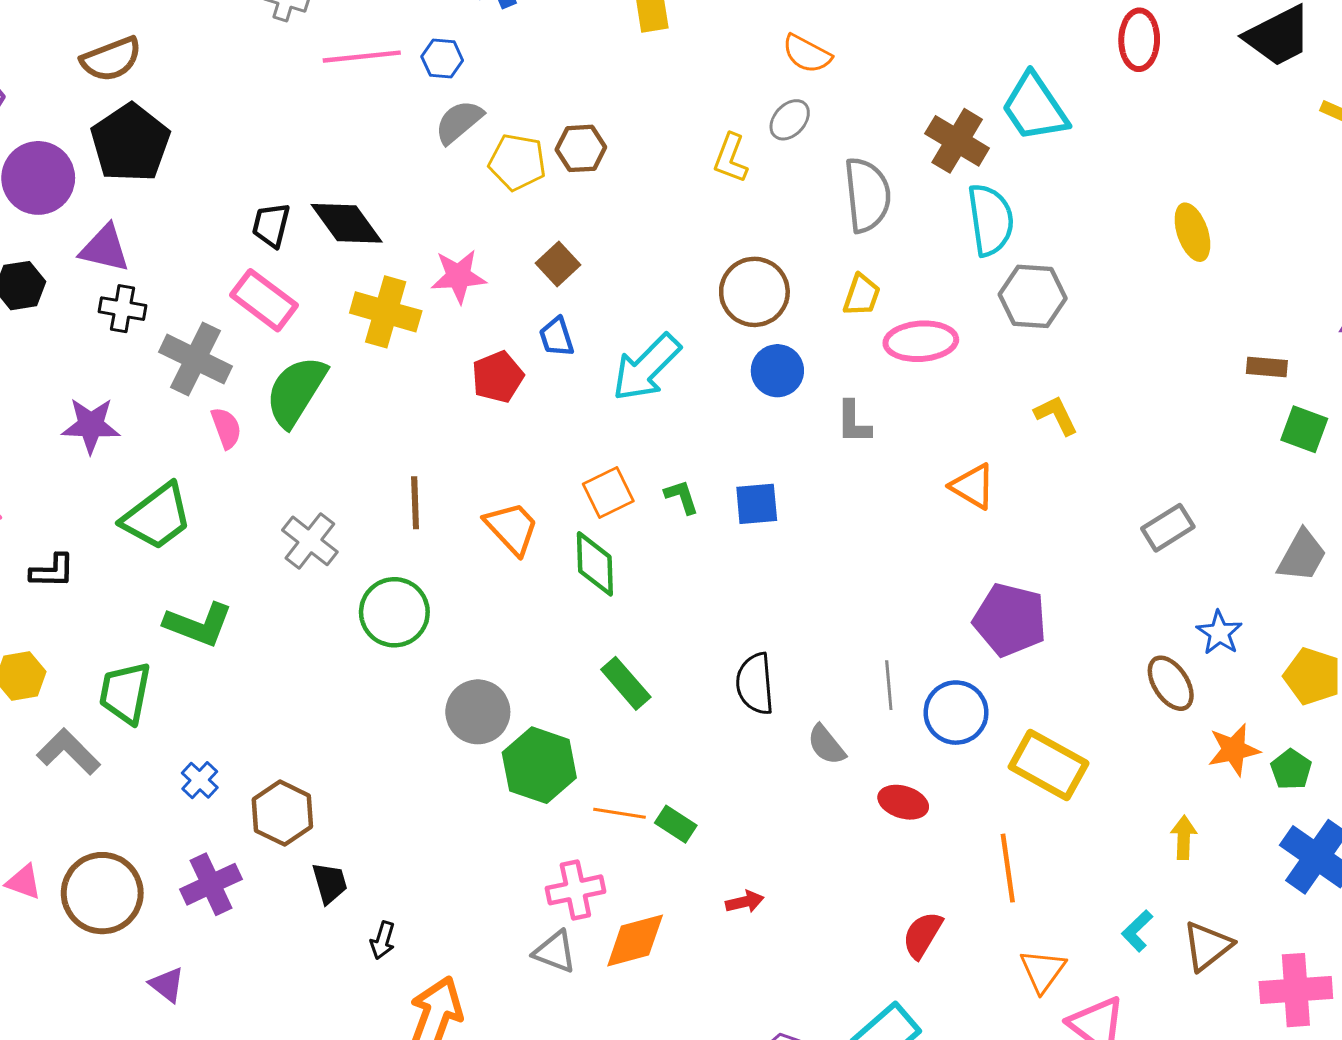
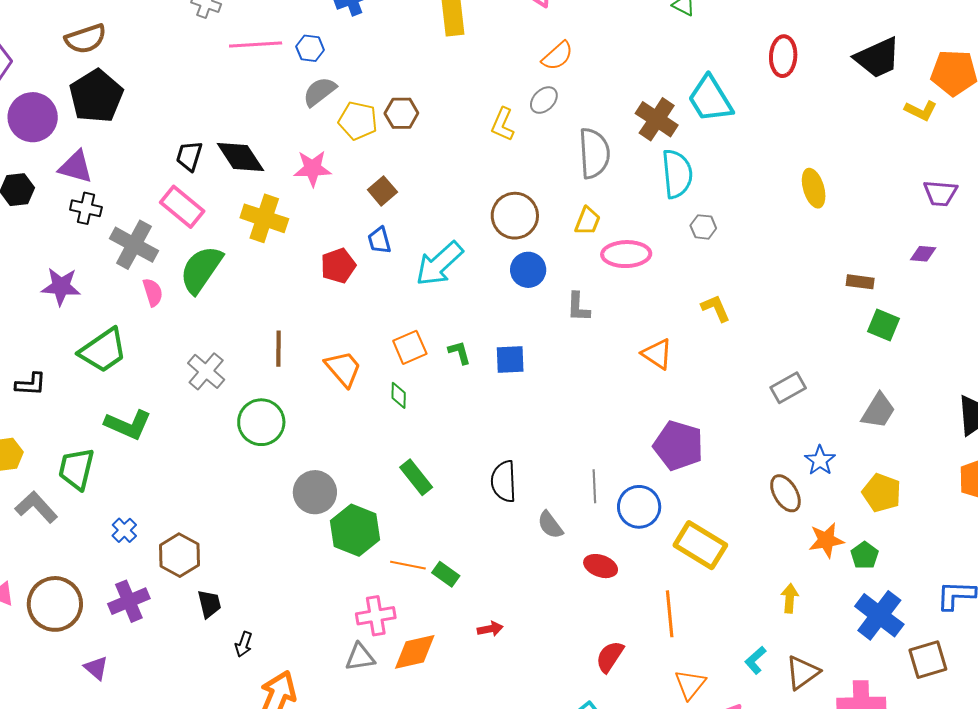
orange semicircle: (807, 54) -> (557, 56), turned -72
pink star: (459, 276) -> (313, 168), moved
gray hexagon: (1033, 296) -> (703, 227), size x0.6
green diamond: (595, 564) -> (399, 395), size x0.6
gray triangle: (555, 952) -> (360, 657), turned -32

